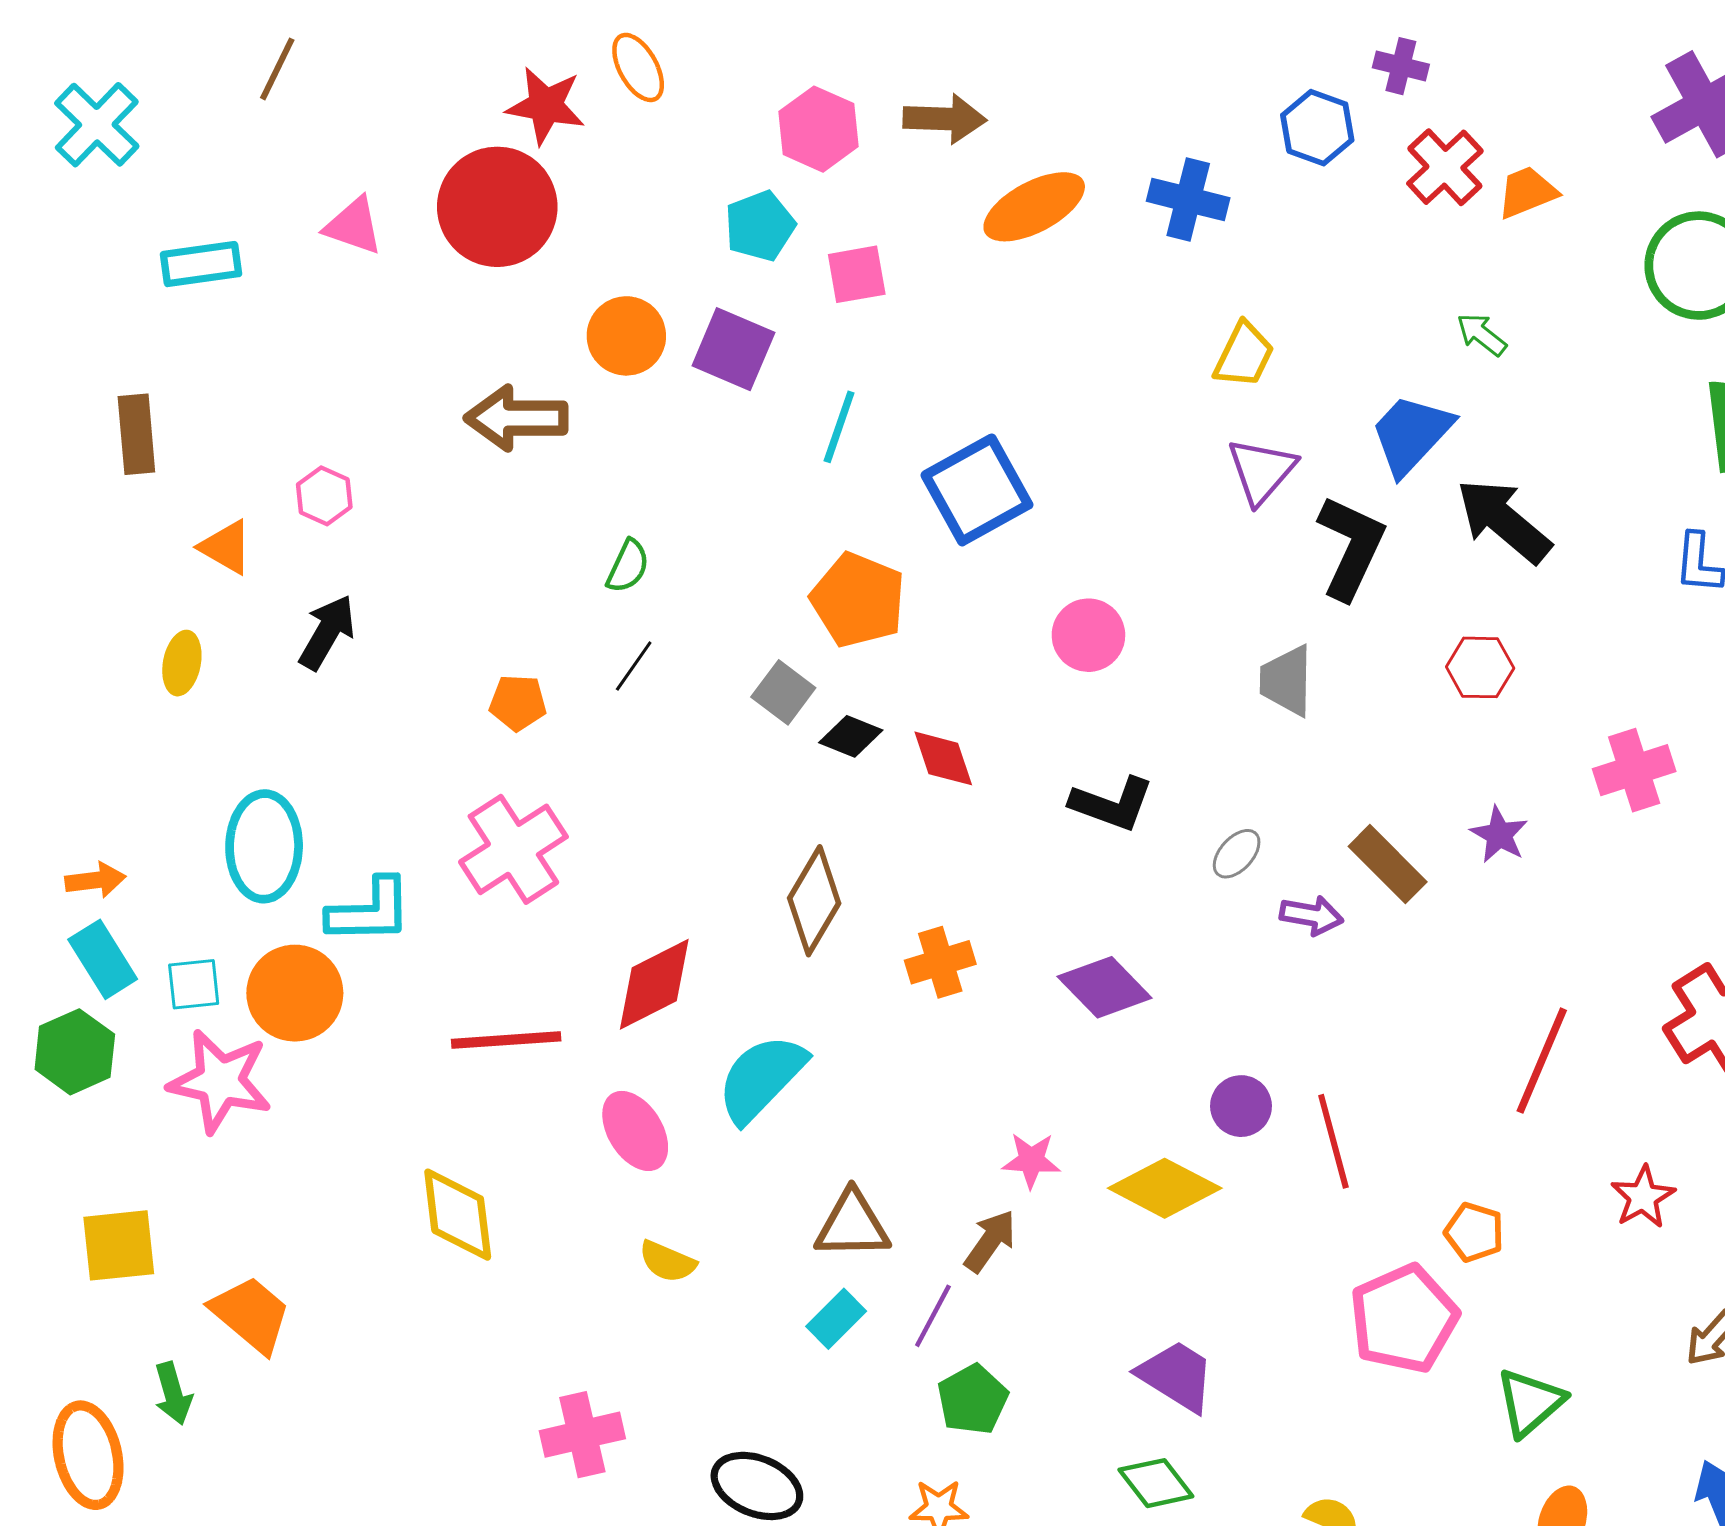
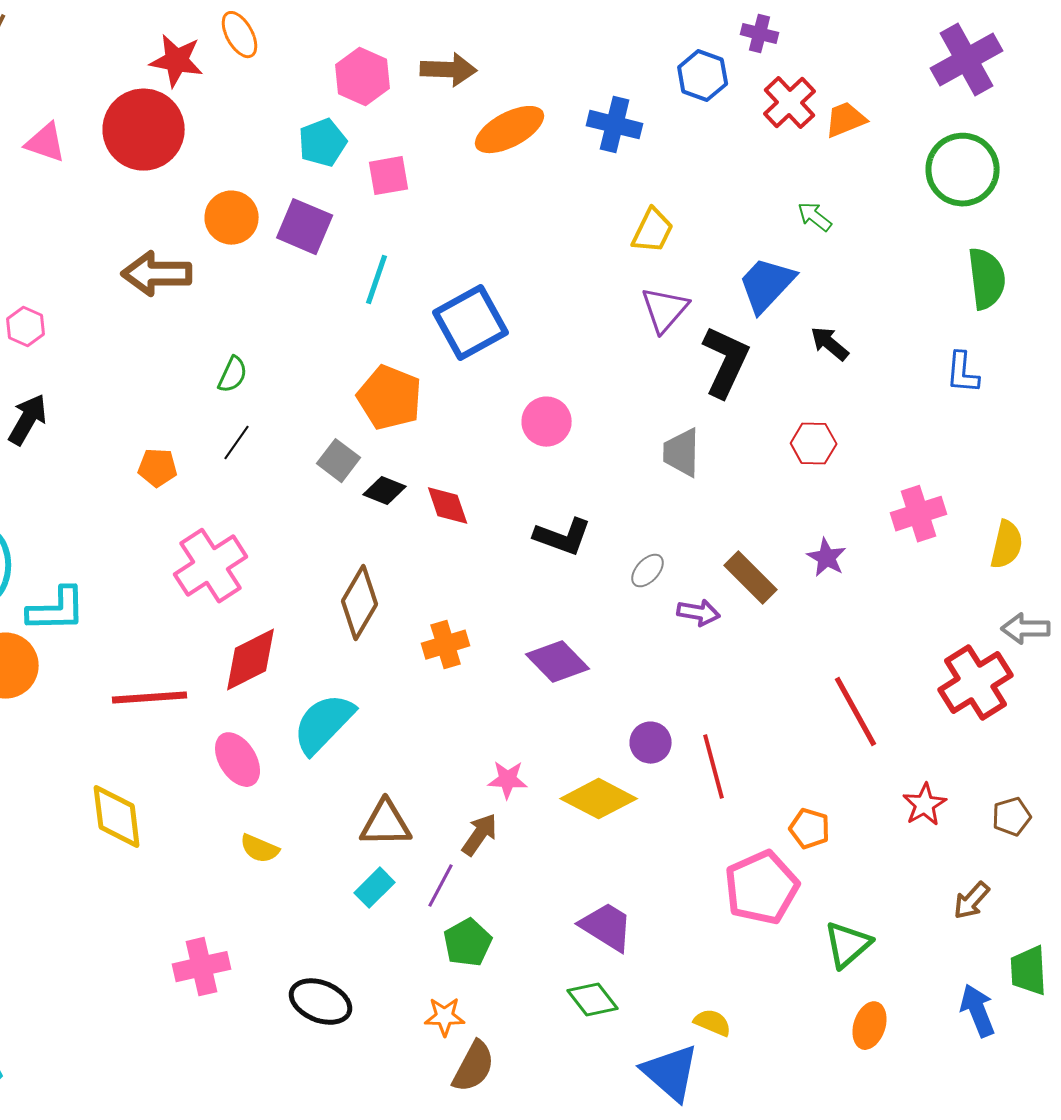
black arrow: (1504, 521) -> (830, 344), size x0.6
pink cross: (513, 849) -> (211, 566), moved
red line: (1542, 1061) -> (856, 712), turned -52

